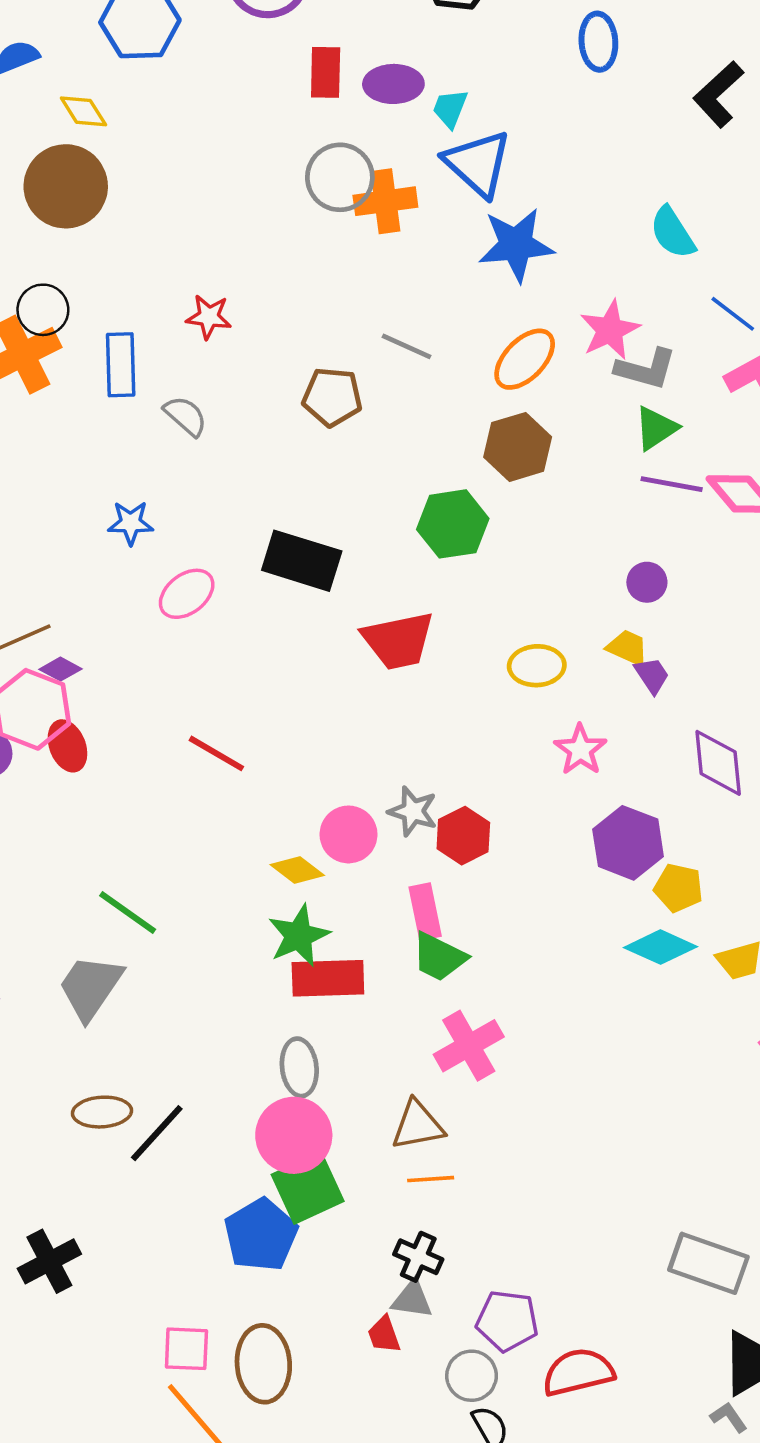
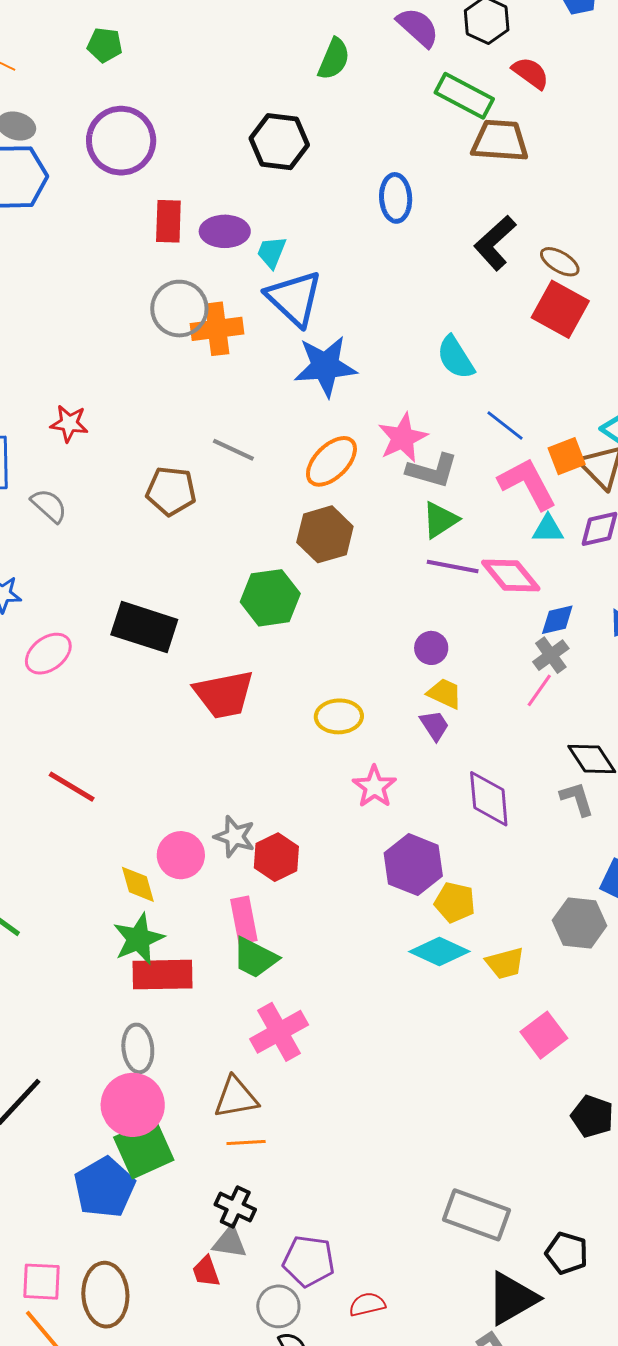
yellow trapezoid: (628, 648) -> (445, 693), moved
yellow diamond: (297, 870) -> (138, 884), turned 36
red semicircle: (578, 1372) -> (367, 1304), size x0.6

